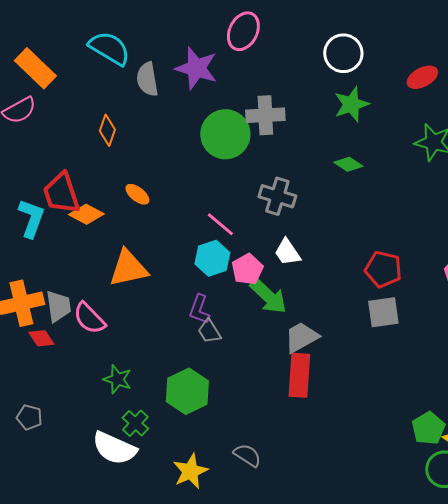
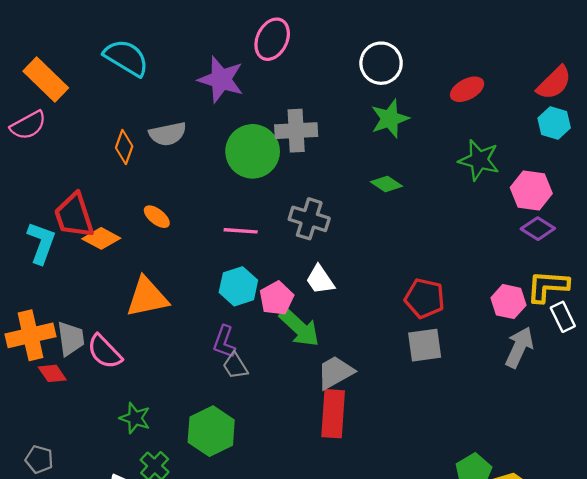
gray semicircle: (147, 79) -> (168, 134), moved, turned -92
pink line: (220, 224) -> (241, 231), moved, turned -36

